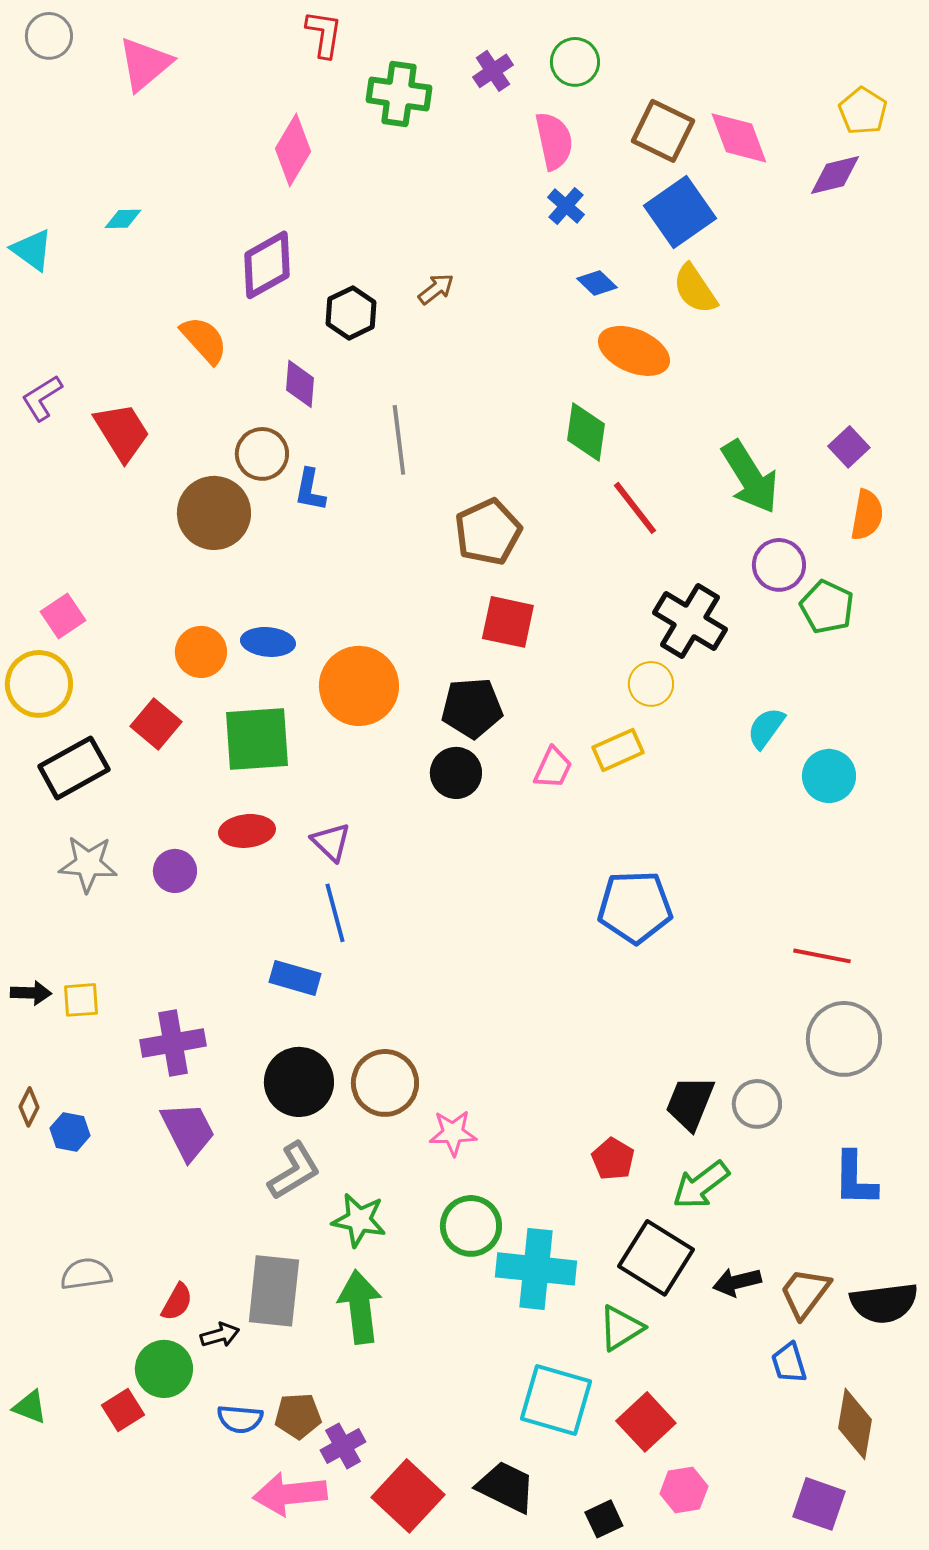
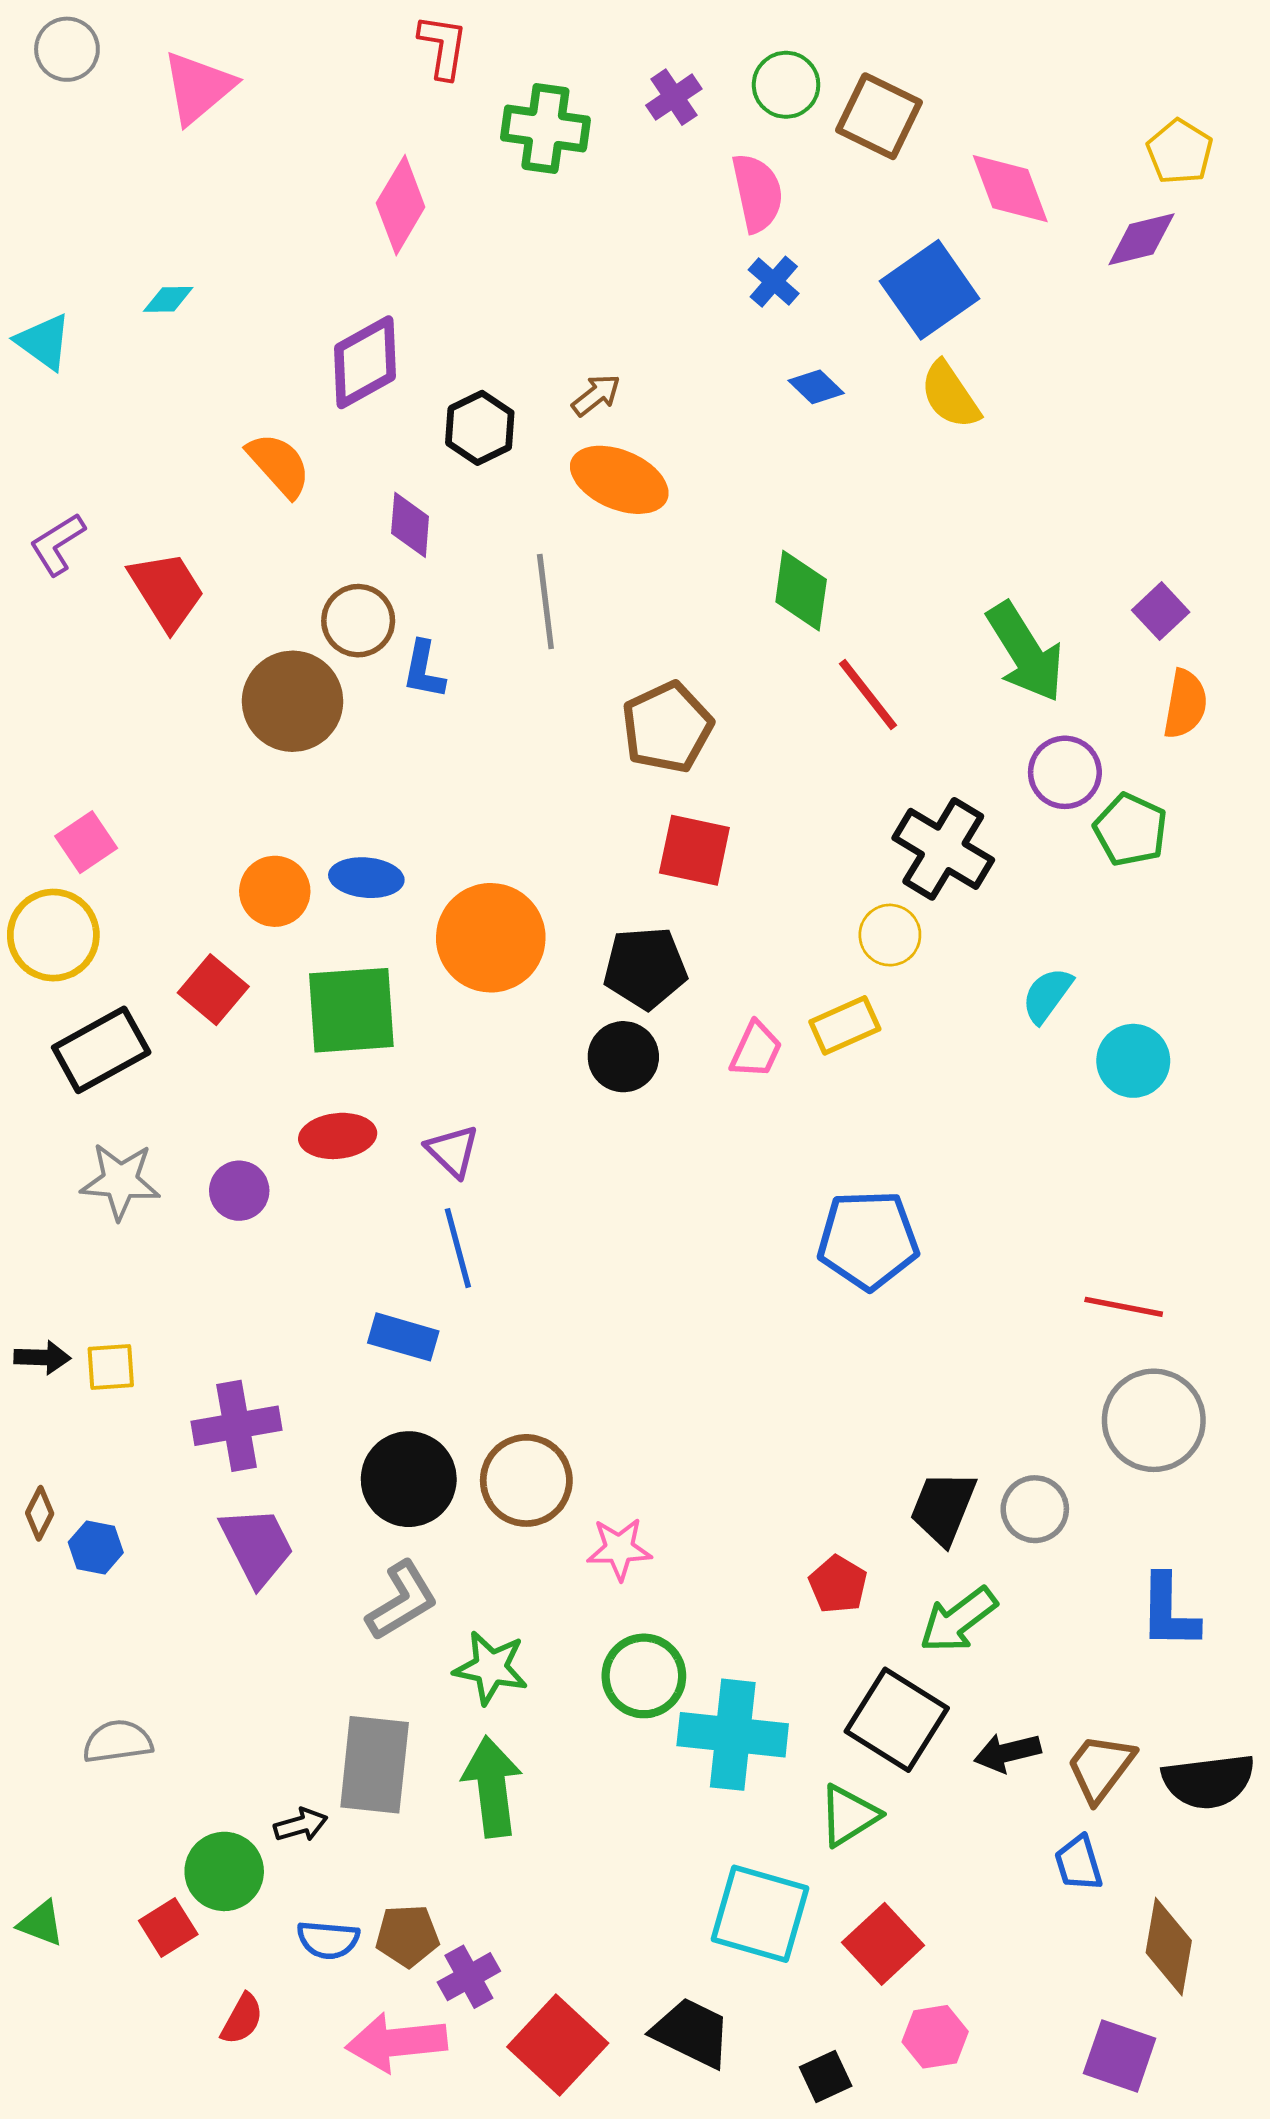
brown square: (663, 131) -> (879, 116), moved
orange ellipse: (634, 351) -> (619, 480), moved
red semicircle: (177, 1302) -> (242, 2019), moved

